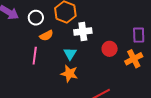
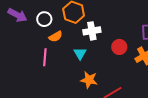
orange star: (69, 74) -> (89, 80), moved

